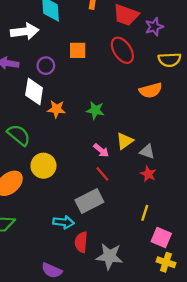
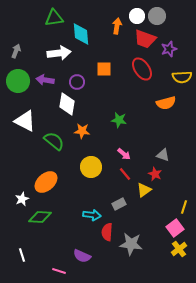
orange star: (56, 109) -> (82, 131), moved
yellow triangle: (125, 141) -> (144, 190), moved
yellow circle: (43, 166) -> (91, 167), moved
red star: (148, 174) -> (155, 174), moved
gray rectangle: (89, 201) -> (119, 204), moved, size x0.6
yellow line: (145, 213) -> (184, 207), moved
pink square: (161, 238) -> (175, 228), turned 30
yellow cross: (166, 262) -> (179, 249), turned 35

